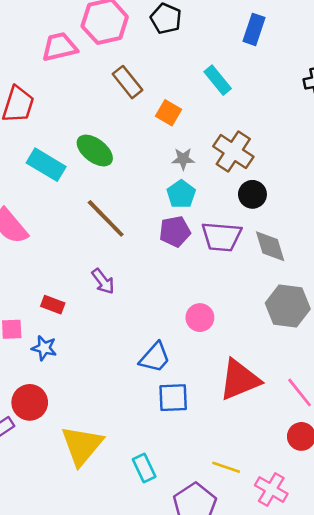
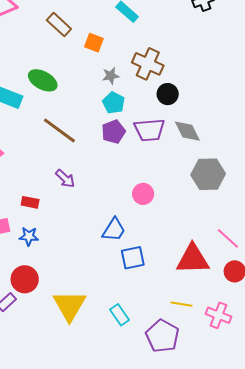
red triangle: (240, 380) -> (193, 259), moved, turned 30

